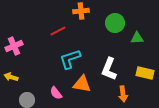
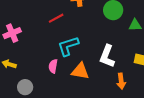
pink semicircle: (56, 93) -> (53, 66), moved, turned 48

